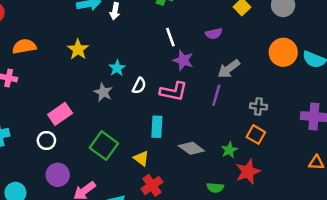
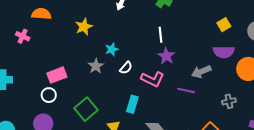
purple semicircle: (214, 34) -> (224, 52), moved, size x1.5
purple line: (216, 95) -> (186, 90), turned 72
gray cross: (258, 106) -> (229, 101), moved, turned -32
white circle: (46, 140) -> (49, 95), moved

